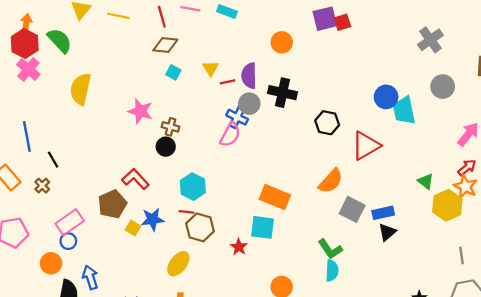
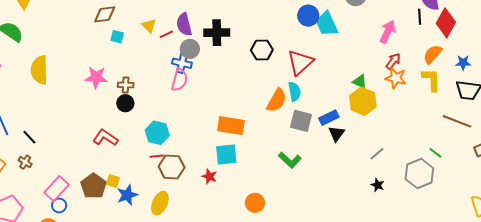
brown pentagon: (112, 204) -> (94, 186), moved
yellow hexagon: (447, 205) -> (363, 101), moved
blue star: (153, 219) -> (127, 195), moved
gray line: (462, 255) -> (377, 154), moved, turned 70
cyan semicircle: (332, 271) -> (295, 92), moved

